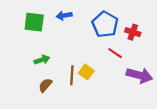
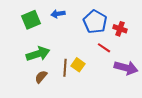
green square: (34, 22) -> (31, 20), turned -30
green arrow: (42, 60) -> (38, 54), size x1.6

